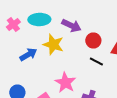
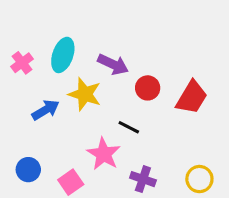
cyan ellipse: (39, 20) -> (63, 55), turned -70
black line: (96, 62) -> (129, 127), moved

